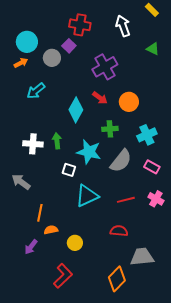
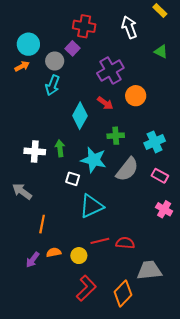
cyan arrow: (36, 91) -> (53, 85), moved, turned -30
orange circle: (129, 102) -> (136, 96), moved
red line: (126, 200) -> (100, 241), moved
orange semicircle: (51, 230) -> (54, 252), moved
red L-shape: (63, 276) -> (86, 288), moved

